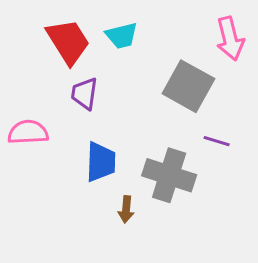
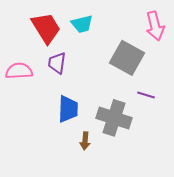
pink semicircle: (28, 132) -> (19, 71), moved

